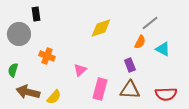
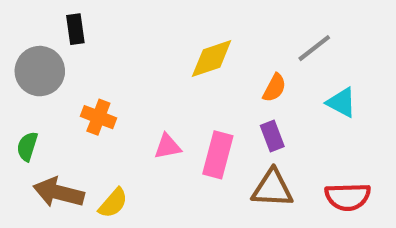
orange semicircle: (140, 42) -> (274, 88), moved
pink triangle: (80, 70) -> (168, 146), turned 32
pink rectangle: (100, 89) -> (218, 155), moved

